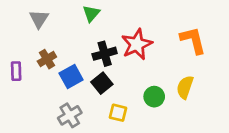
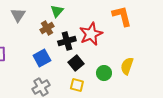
orange L-shape: (193, 40) -> (122, 16), moved
brown cross: (47, 59) -> (47, 28), moved
black square: (102, 83) -> (76, 63), moved

